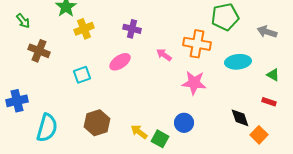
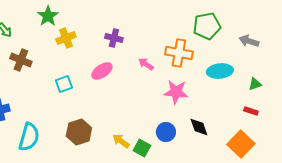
green triangle: (273, 75) -> (255, 84), turned -48
black diamond: (240, 118) -> (199, 127), moved
orange square: (259, 135) -> (241, 144), size x1.5

